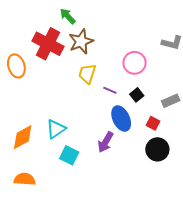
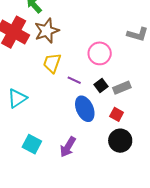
gray rectangle: (171, 101) -> (122, 88), moved
cyan triangle: (56, 129) -> (17, 98), moved
purple arrow: (106, 142) -> (68, 147), moved

